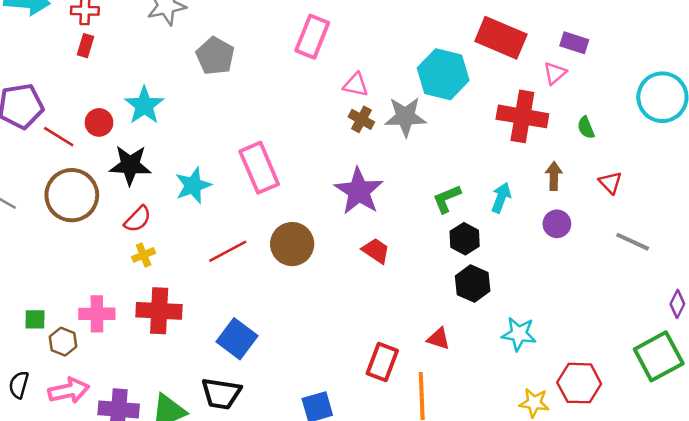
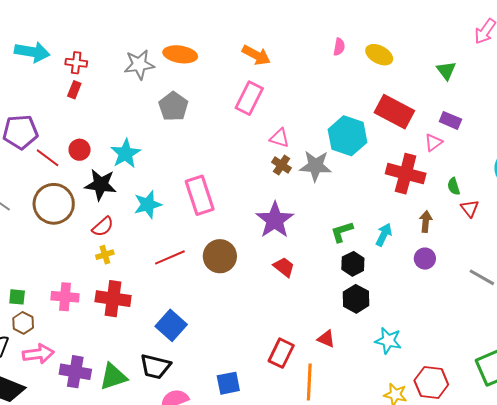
cyan star: (144, 105) -> (126, 154), moved
red triangle: (610, 183) -> (470, 208), moved
brown hexagon: (63, 342) -> (23, 323), moved

